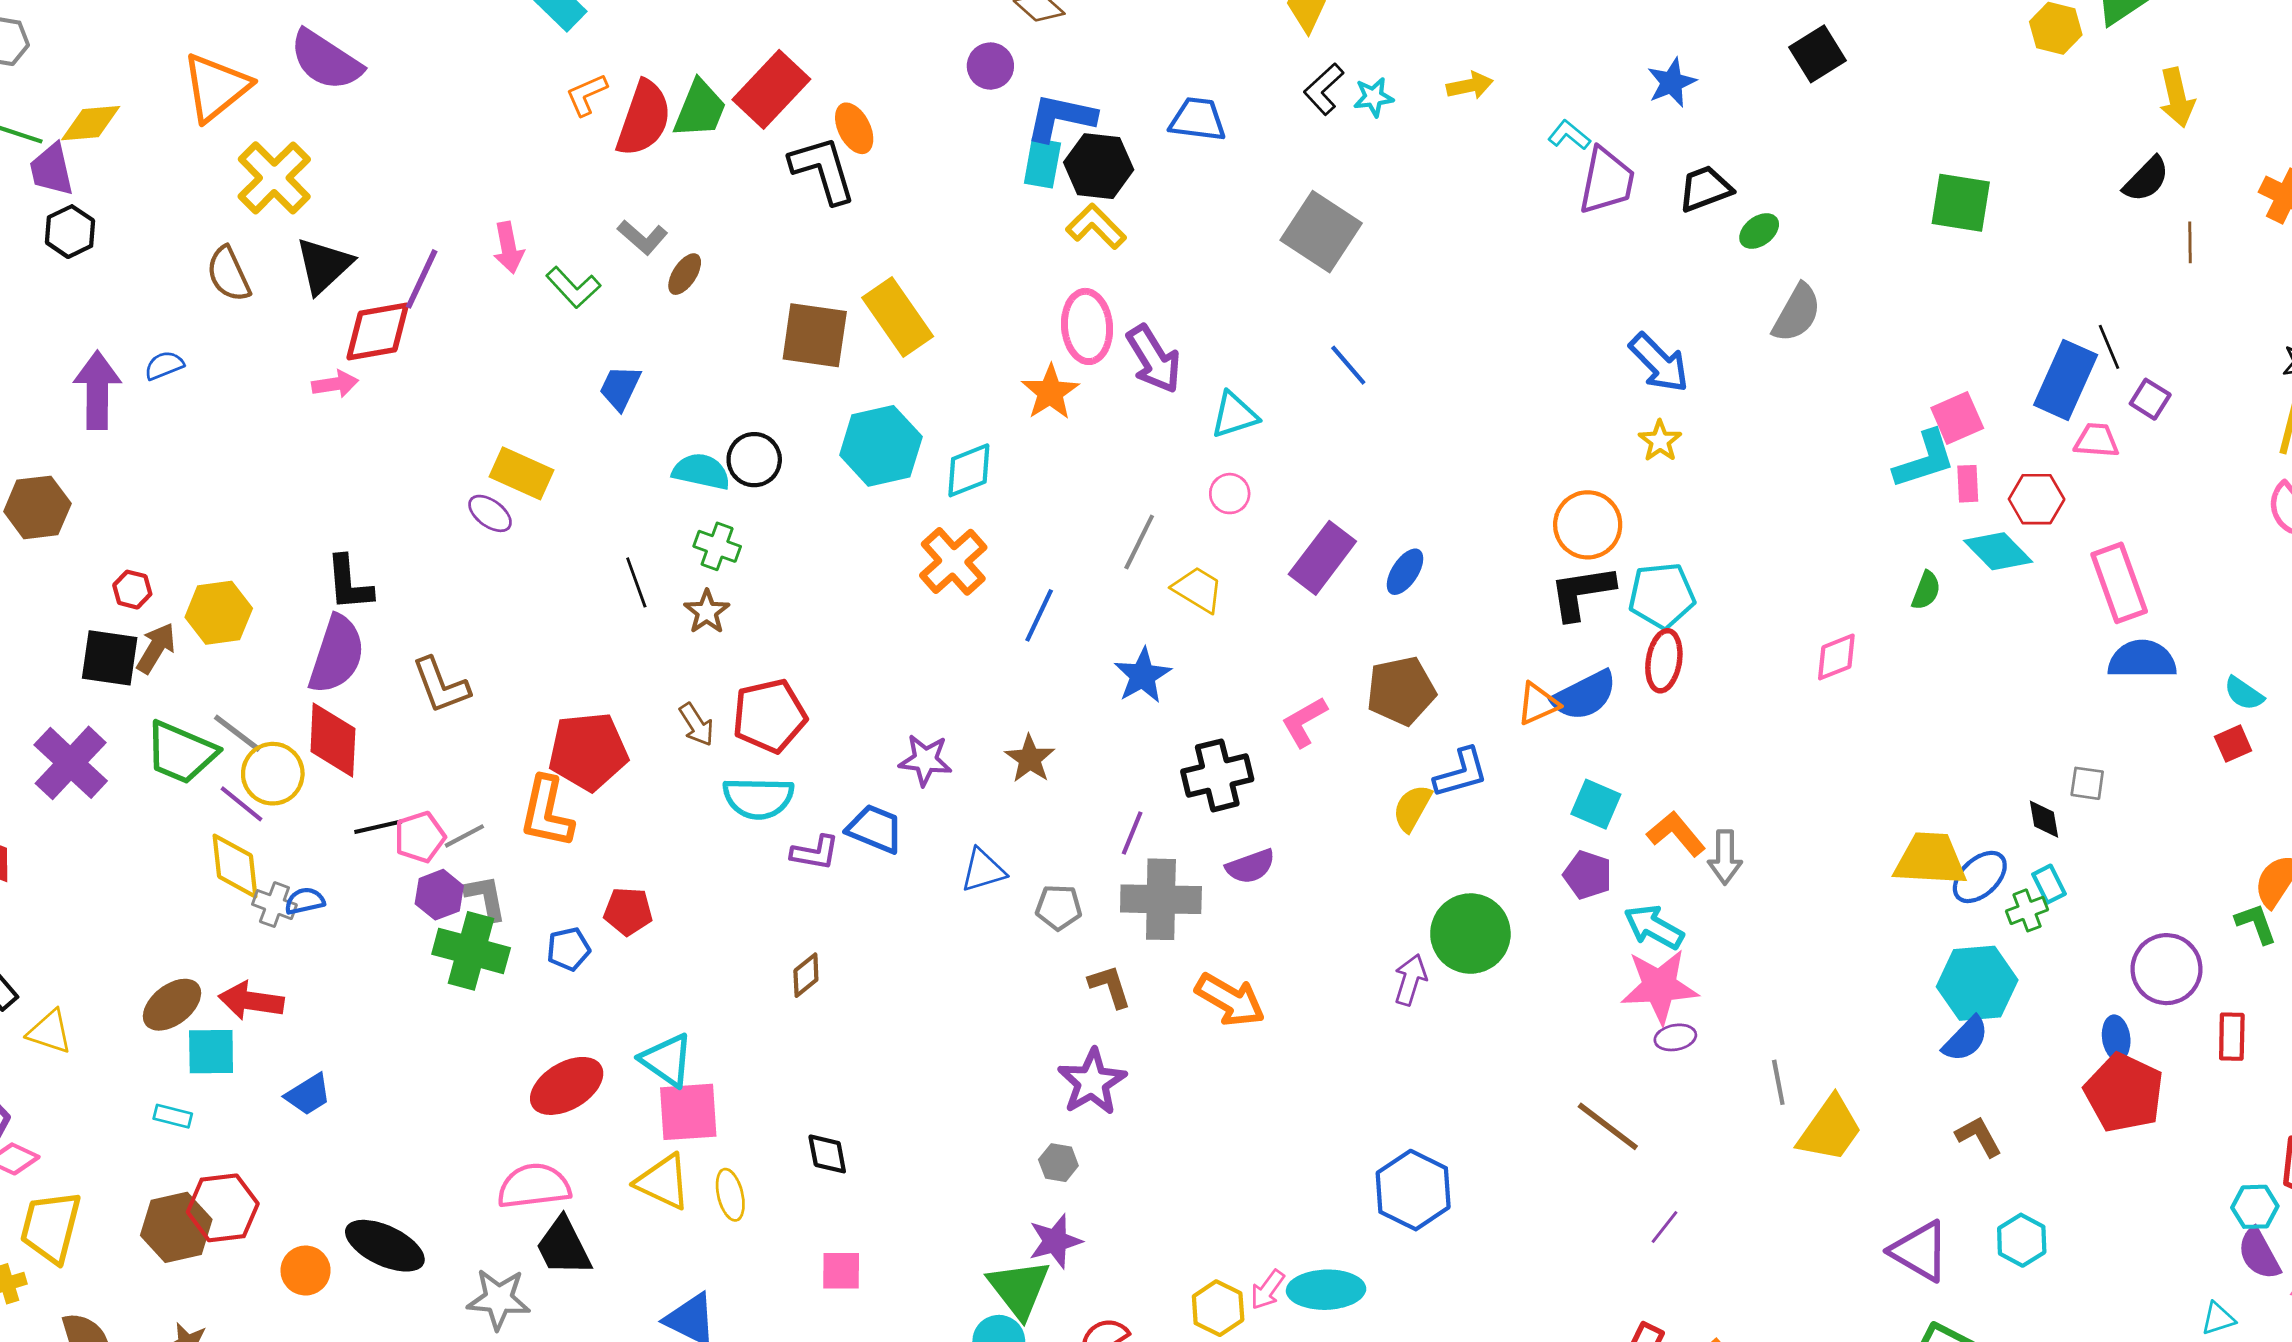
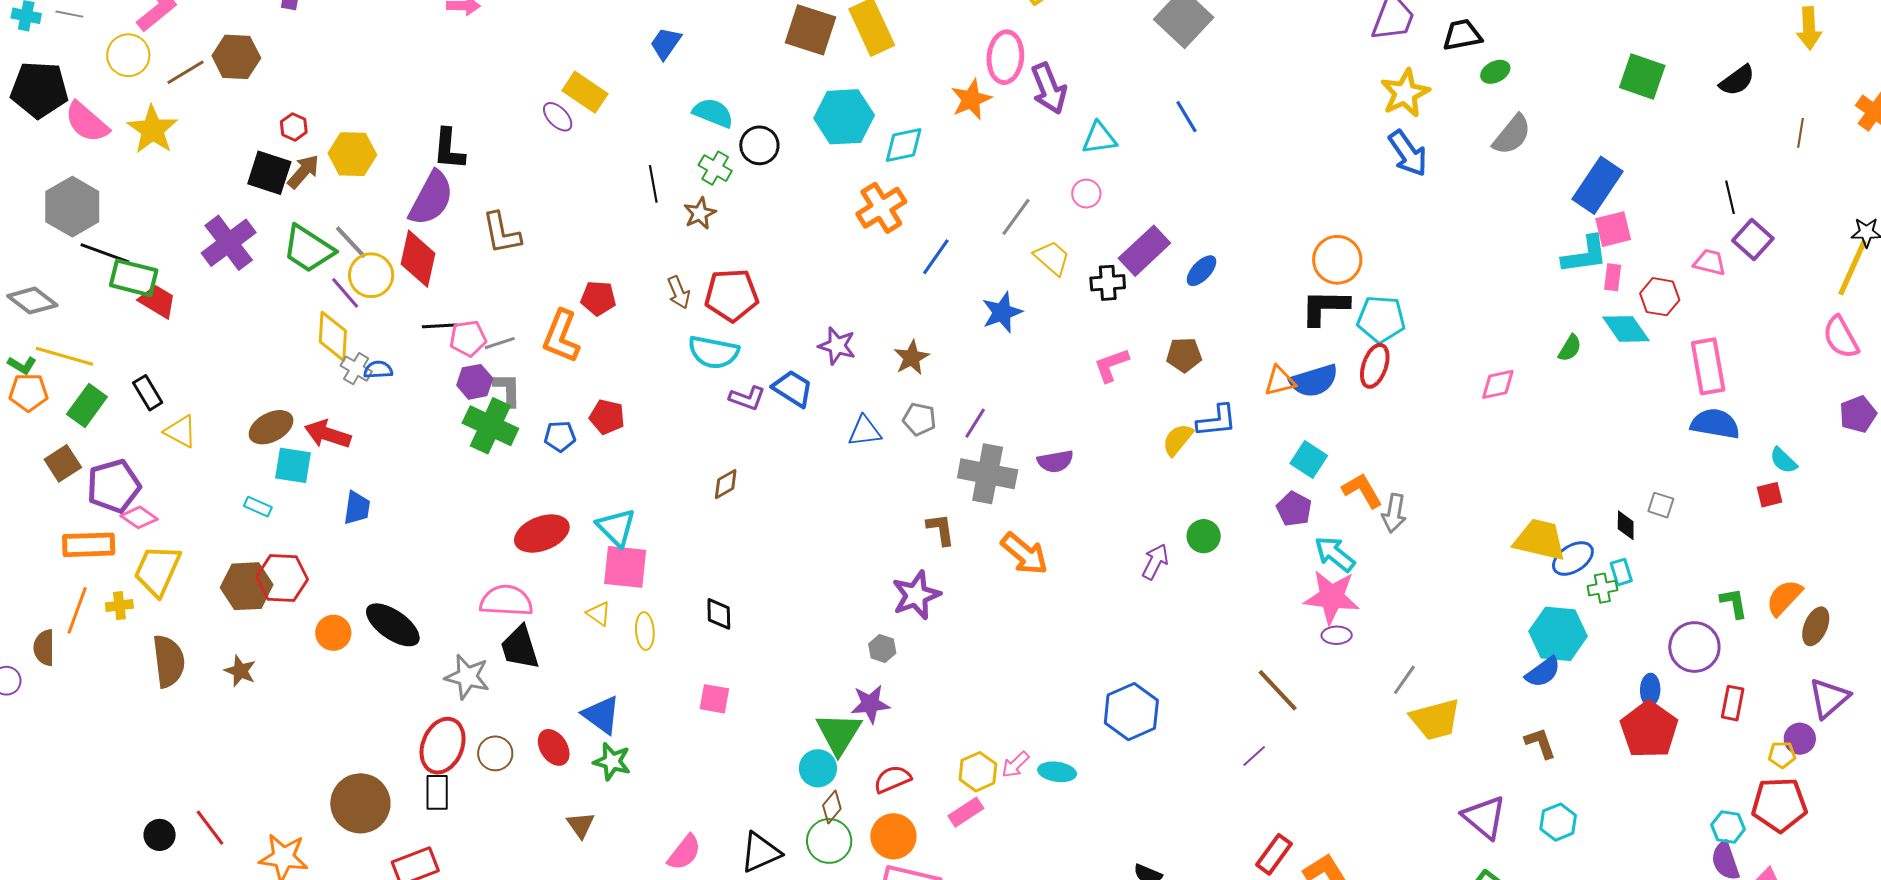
black semicircle: (2146, 179) -> (1737, 80), moved
blue rectangle: (2066, 380) -> (1597, 185), moved
purple square: (2150, 399) -> (1753, 240), size x1.4
yellow star: (1660, 441) -> (1405, 93), moved, size x1.6
black circle: (754, 460) -> (759, 145), moved
brown pentagon: (1401, 691) -> (1184, 355), size x0.7
red pentagon: (588, 751) -> (598, 298), size x0.6
black cross: (1217, 775) -> (1108, 283), moved, size x0.7
gray pentagon: (1059, 907) -> (919, 419), moved
green L-shape: (2256, 924) -> (1734, 603), moved
green circle: (1470, 934) -> (1204, 536), size x0.6
gray line: (1778, 1082) -> (1404, 680), turned 36
blue trapezoid: (308, 1094) -> (357, 508), turned -60
yellow trapezoid: (1830, 1129) -> (1435, 720), turned 30
yellow triangle: (663, 1182) -> (599, 614), size x0.6
purple line: (1664, 1227) -> (1254, 756), moved
cyan ellipse: (1326, 1290) -> (1057, 772), size x0.7

